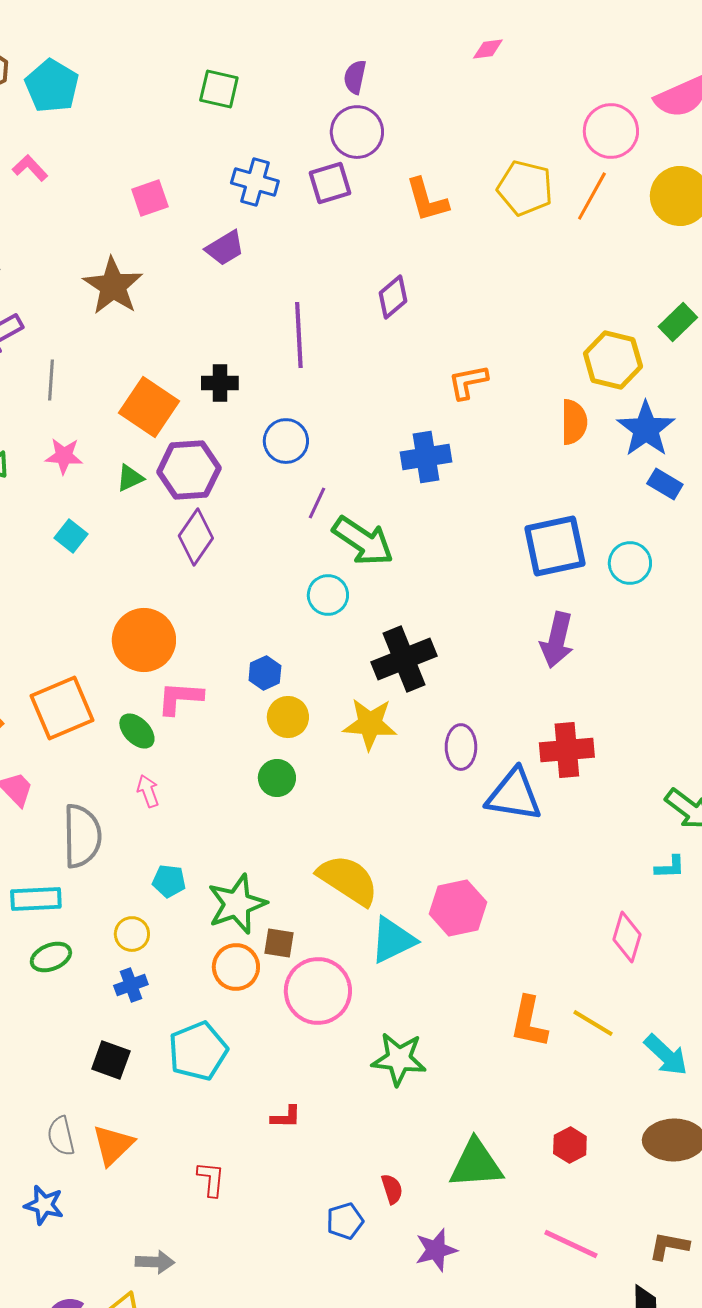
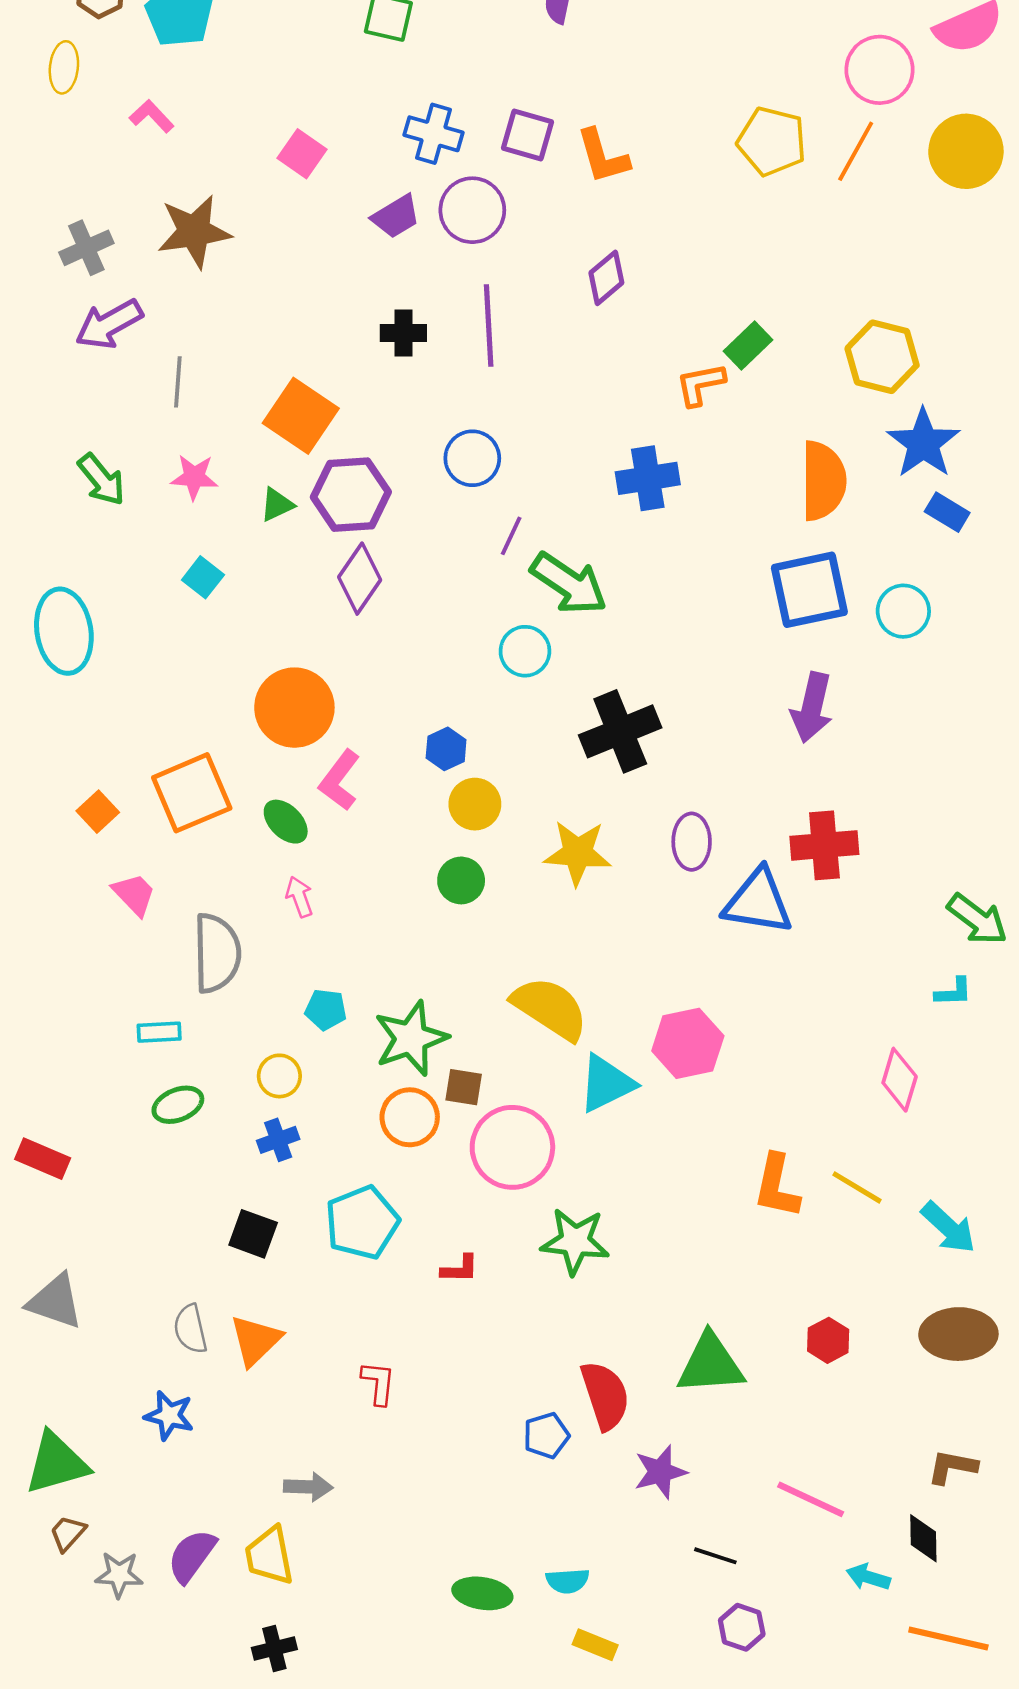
purple circle: (357, 132) -> (472, 210), moved
purple square: (330, 183) -> (527, 135), turned 33
pink square: (150, 198) -> (302, 154), turned -36
orange L-shape: (427, 200) -> (603, 156), moved
brown star: (113, 286) -> (194, 231), moved, turned 30
green rectangle: (678, 322) -> (748, 345), moved
black cross: (220, 383) -> (403, 333), moved
orange semicircle: (574, 422) -> (823, 481), moved, size x1.4
pink L-shape: (180, 698) -> (340, 780), turned -57
yellow star: (370, 724) -> (578, 853), moved
cyan rectangle: (36, 899) -> (159, 1032), size x0.7
green star: (399, 1059) -> (575, 1241), moved
red L-shape: (286, 1117) -> (460, 1269), moved
red semicircle: (392, 1189) -> (605, 1395), size x1.8
pink line: (571, 1244) -> (811, 1499), moved

